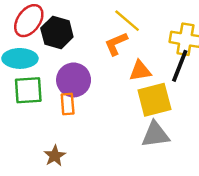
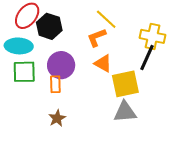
orange triangle: (140, 71) -> (103, 63), moved, turned 36
brown star: (55, 156) -> (57, 118), moved

